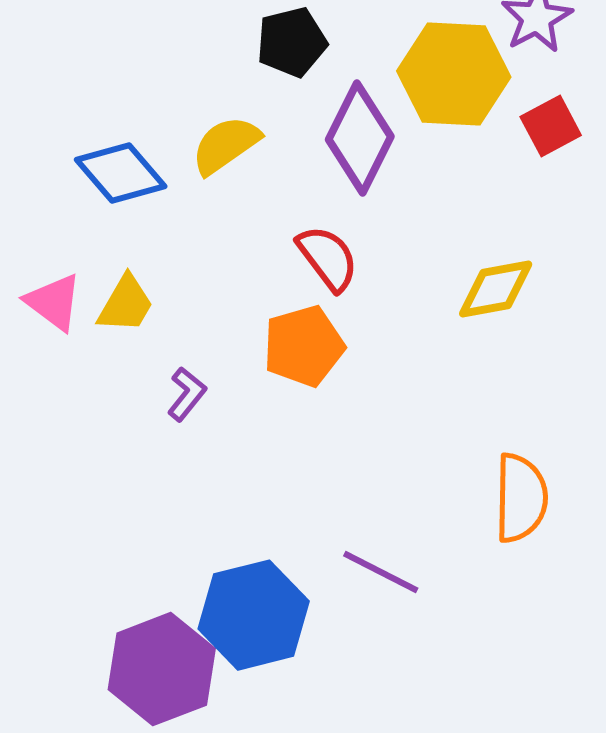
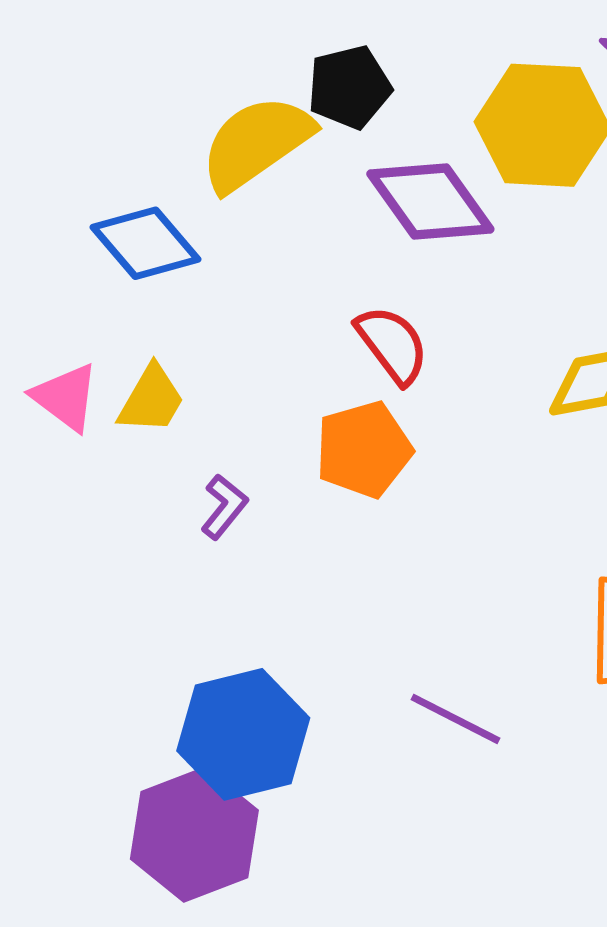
purple diamond: (360, 138) -> (430, 202), turned -62
yellow semicircle: (226, 145) -> (256, 143), moved, size x1.4
blue hexagon: (254, 615) -> (243, 734), moved

